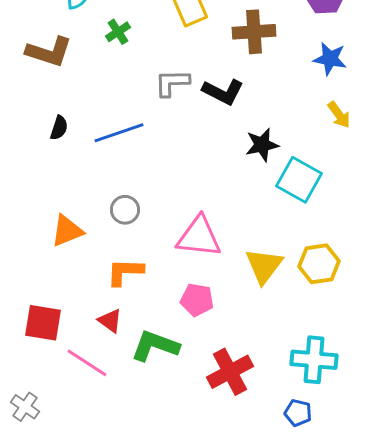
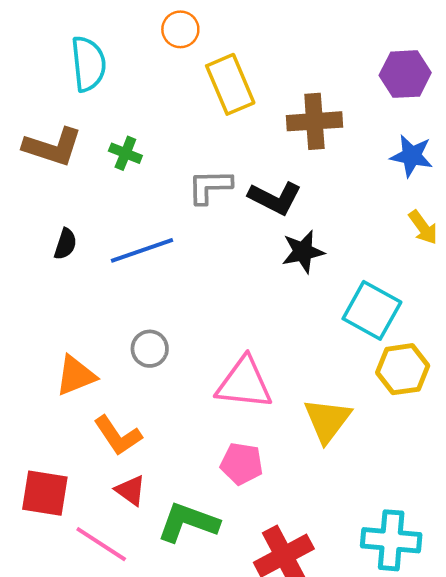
green cross: (118, 32) -> (125, 153), moved, turned -35
black star: (262, 145) -> (303, 252), moved
yellow hexagon: (319, 264) -> (403, 369), moved
orange L-shape: (125, 272) -> (118, 436), moved, turned -126

